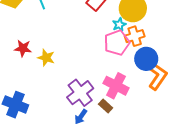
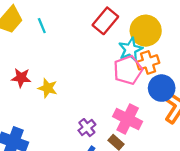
cyan star: (119, 25) -> (130, 49), size x1.5
purple cross: (80, 93) -> (87, 128), size x0.6

